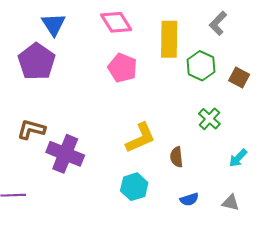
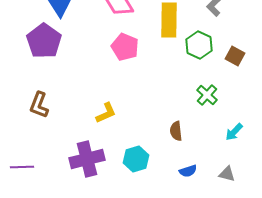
brown L-shape: (31, 129) -> (39, 105), turned -84
yellow L-shape: (141, 138) -> (106, 113), moved, size x0.7
purple cross: (65, 154) -> (87, 159), moved, turned -36

